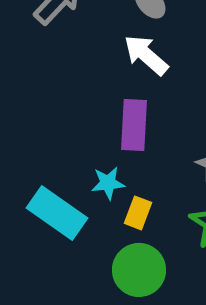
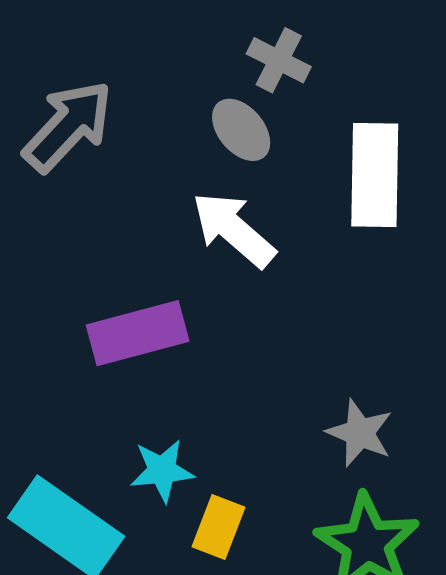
purple rectangle: (134, 125) -> (138, 333), moved, turned 72

